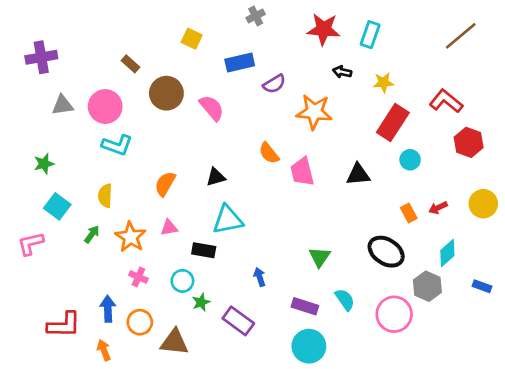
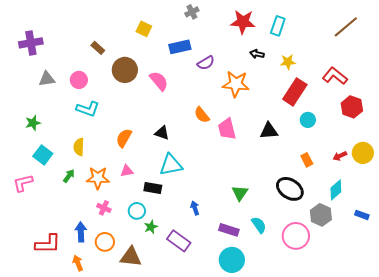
pink circle: (105, 107) -> (79, 80), size x0.7
black triangle: (216, 177) -> (162, 133), turned 35
red arrow: (438, 208) -> (340, 156), moved
orange star: (130, 237) -> (98, 178), turned -30

